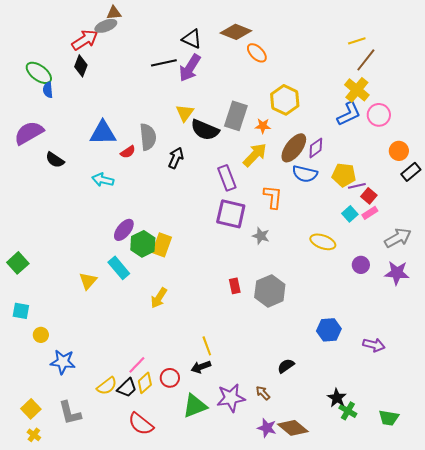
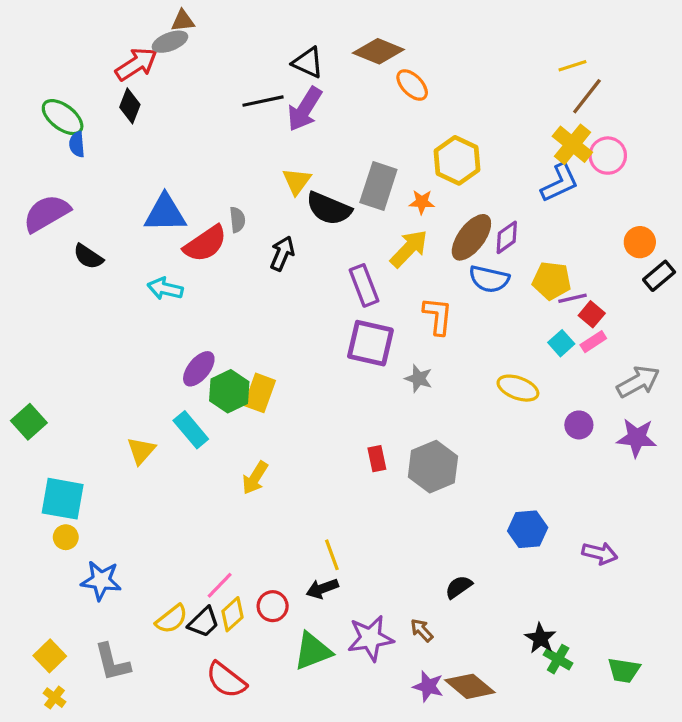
pink circle: (379, 115) -> (608, 156), moved
gray semicircle: (148, 137) -> (237, 220), size x0.6
red semicircle: (128, 152) -> (205, 244), size x1.8
cyan square: (21, 311) -> (63, 499), moved, size x1.6

